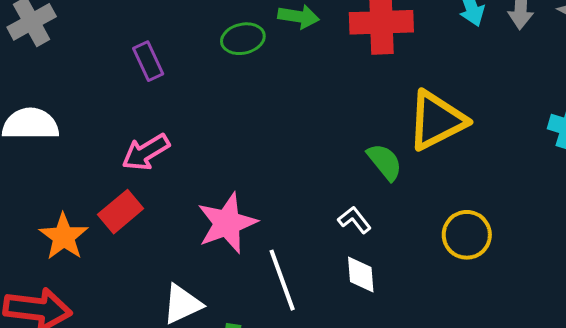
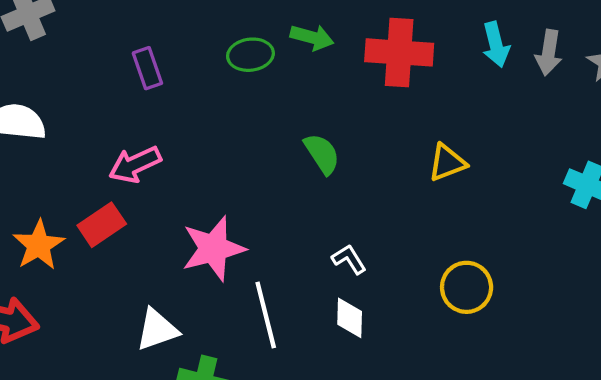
yellow triangle: (437, 120) -> (447, 163), size x0.6
green semicircle: (385, 162) -> (322, 154), moved

